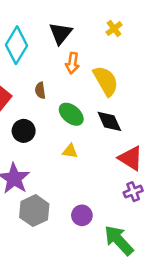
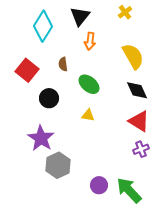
yellow semicircle: (106, 81) -> (133, 56), moved
black diamond: (109, 121) -> (137, 90), moved
purple circle: (82, 215) -> (99, 185), moved

